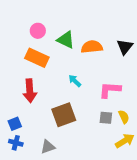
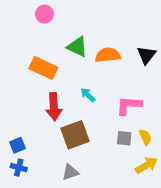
pink circle: (38, 31) -> (45, 14), moved
red arrow: (30, 91) -> (54, 107), moved
gray triangle: (48, 147) -> (70, 172), moved

